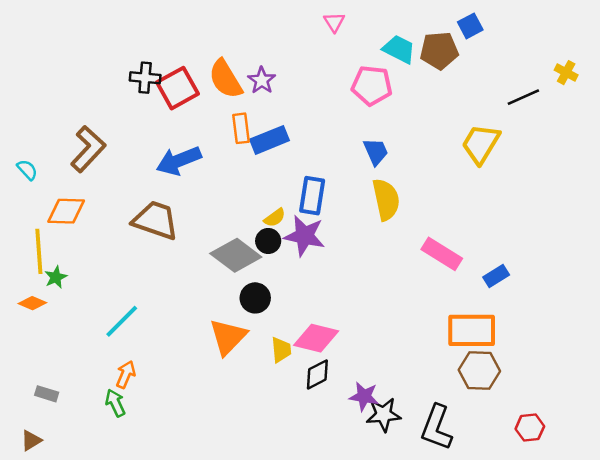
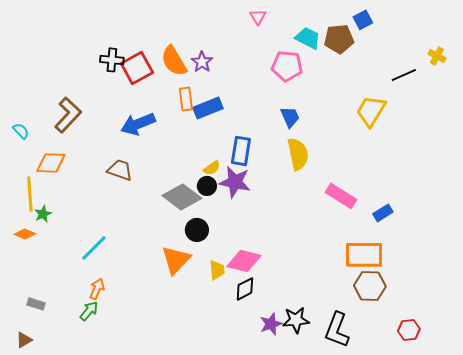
brown trapezoid: (155, 220) -> (120, 170), size x0.7
purple star: (364, 396) -> (271, 324), moved, turned -30
green arrow: (115, 403) -> (89, 311), turned 65

